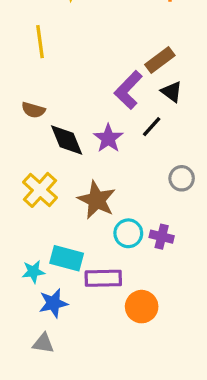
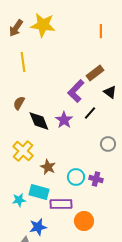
black triangle: (172, 92) -> (110, 92), moved
brown semicircle: (33, 110) -> (19, 103), turned 104
brown star: (97, 200) -> (48, 167), moved, size x0.7
blue star: (53, 303) -> (38, 227), moved

